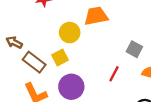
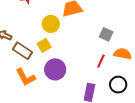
red line: (114, 74) -> (101, 61), moved

